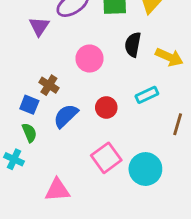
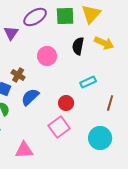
yellow arrow: (169, 57) -> (104, 43), moved
red circle: (106, 107) -> (66, 103), moved
cyan circle: (145, 169) -> (100, 138), moved

